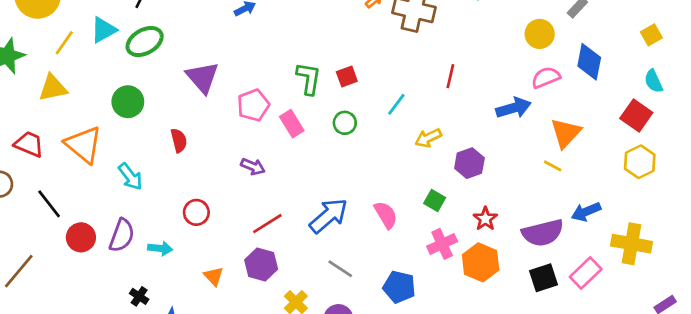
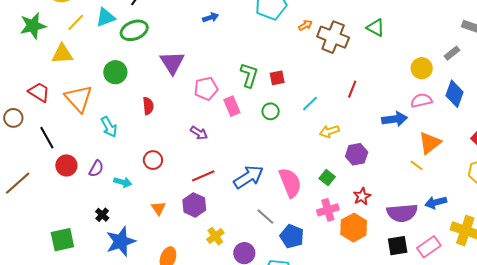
pink semicircle: (386, 215) -> (290, 183), size x1.4
purple semicircle: (122, 235) -> (96, 169), size x0.7
gray line: (340, 269) -> (265, 217), moved

